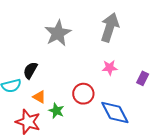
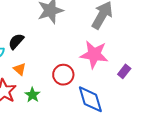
pink star: (110, 68) -> (94, 54), size x1.8
green star: (56, 111) -> (32, 95), moved

